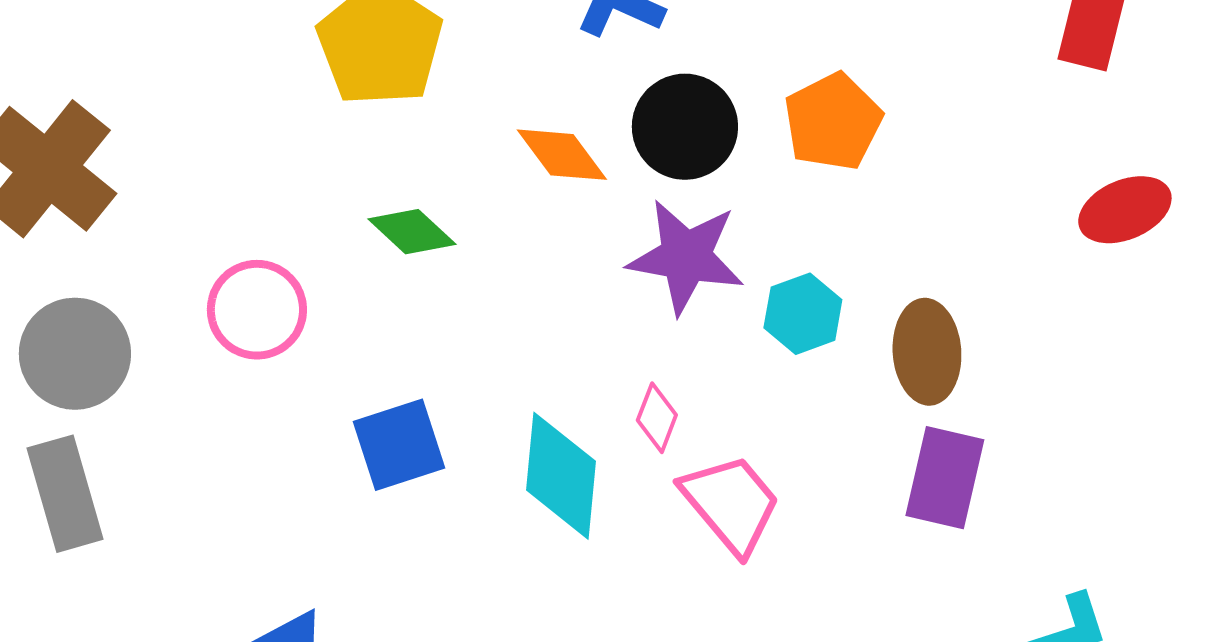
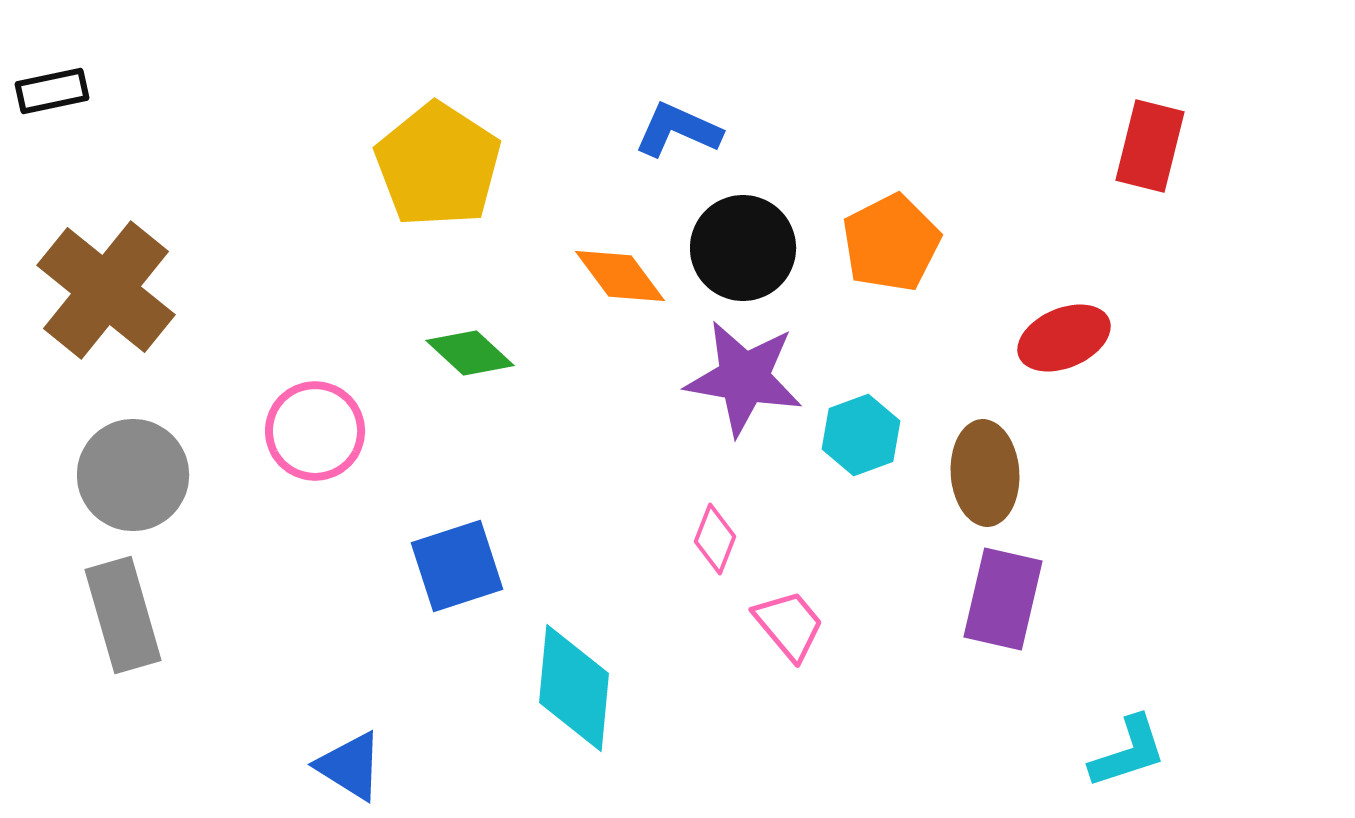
red ellipse: (1125, 210) -> (1064, 338), moved
cyan diamond: (561, 476) -> (574, 688), moved
pink trapezoid: (731, 504) -> (789, 625), size x0.7

